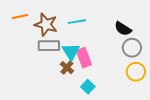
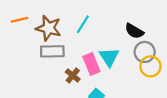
cyan line: (77, 22) -> (83, 24), turned -48
cyan triangle: (71, 52) -> (109, 57), moved
yellow circle: (136, 72) -> (150, 66), moved

